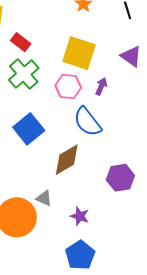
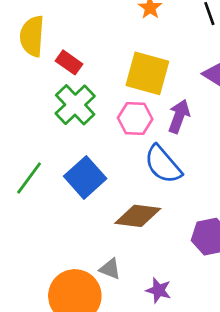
purple arrow: (101, 86) -> (179, 116), size x1.4
brown diamond: (67, 160) -> (138, 216), turned 40

